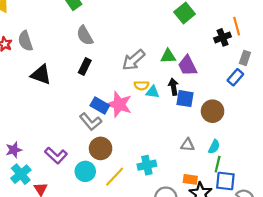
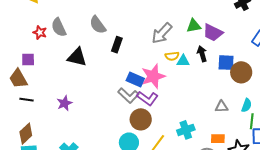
gray semicircle: (85, 36) -> (98, 25), moved
purple trapezoid: (187, 66) -> (213, 33), turned -30
blue square: (185, 99) -> (226, 63), moved
pink star: (119, 104) -> (153, 76), turned -30
purple star: (14, 150) -> (65, 103), moved
purple L-shape: (56, 155) -> (147, 98), moved
orange rectangle: (190, 179) -> (218, 139), moved

